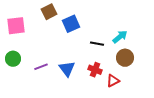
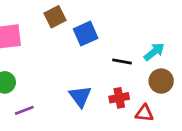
purple line: (41, 67) -> (24, 110), moved
red cross: (95, 70) -> (119, 98), turned -32
red triangle: (113, 81) -> (144, 113), turned 32

